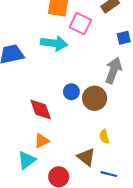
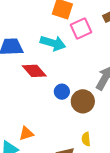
pink square: (80, 24) -> (81, 29), turned 30
red diamond: (41, 110) -> (34, 71), moved, turned -30

